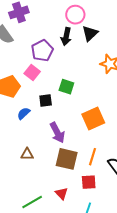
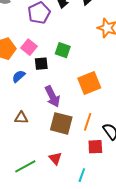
pink square: (32, 73) -> (29, 47), moved
red square: (89, 182) -> (95, 147), moved

